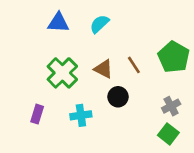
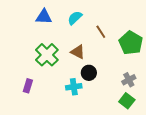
brown line: (134, 65) -> (101, 32), moved
cyan cross: (81, 115) -> (74, 87), moved

